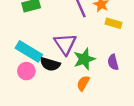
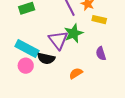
green star: (84, 59) -> (74, 33), moved
orange semicircle: (83, 83) -> (76, 73), turned 32

